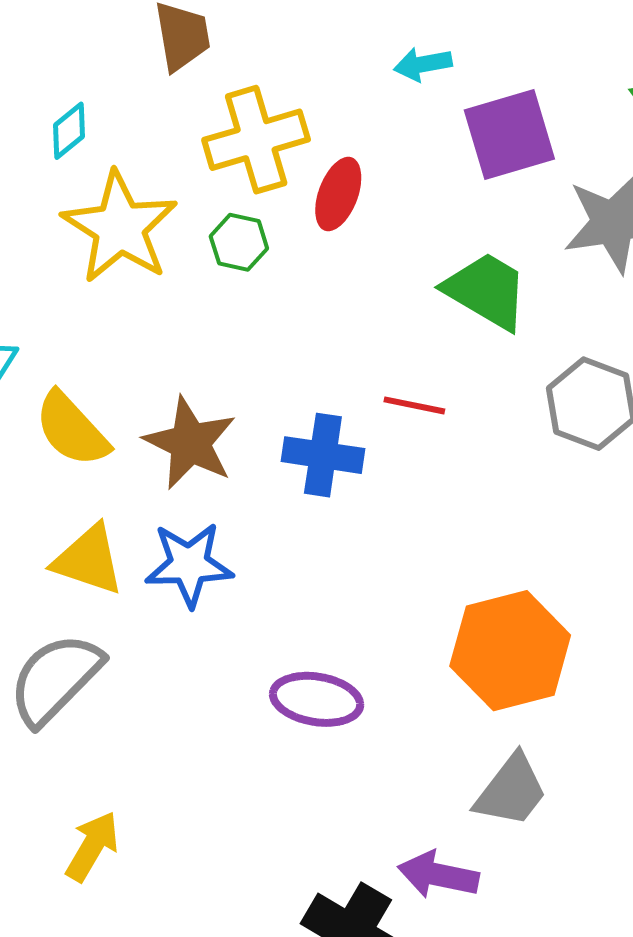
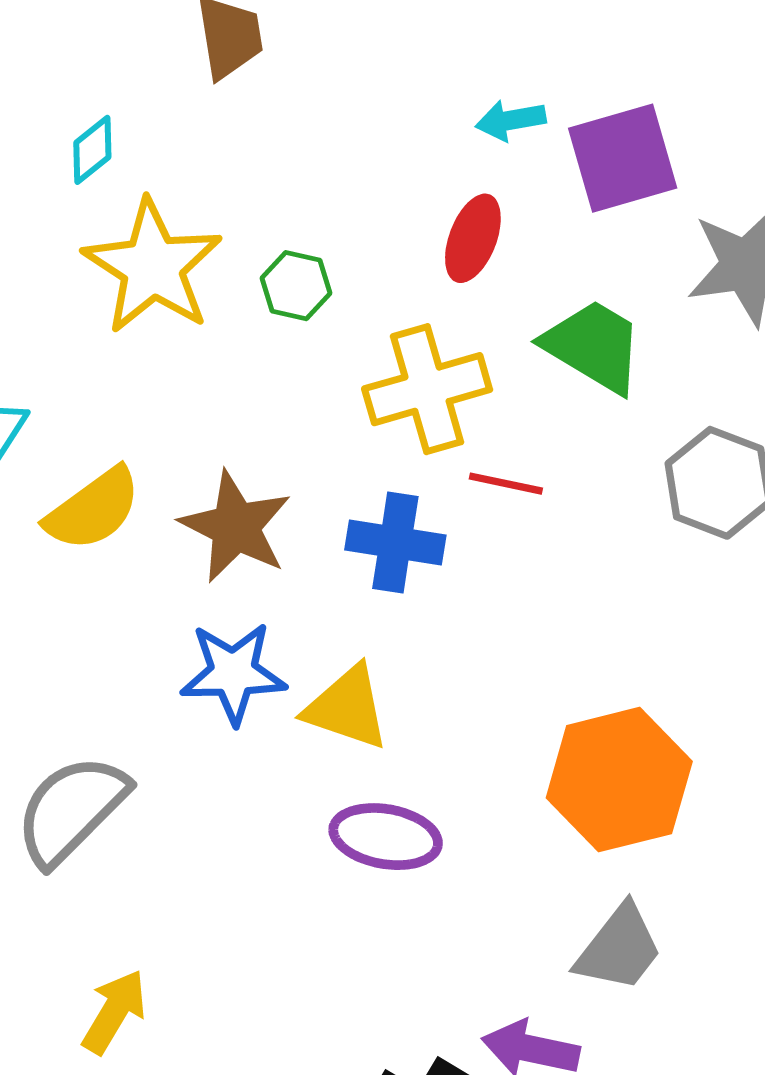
cyan arrow: (423, 64) -> (511, 120), moved
yellow cross: (256, 140) -> (427, 389), moved
red ellipse: (338, 194) -> (473, 238), moved
yellow semicircle: (72, 429) -> (93, 509), turned -84
yellow triangle: (88, 560) -> (347, 708), moved

